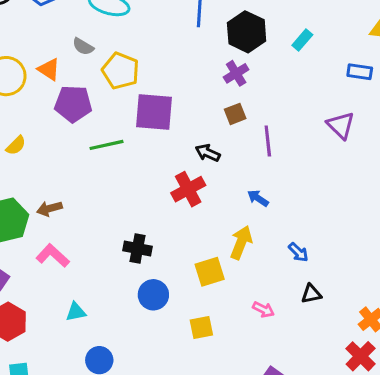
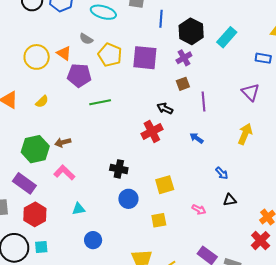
cyan rectangle: (302, 40) -> (227, 37), size x1.5
purple square: (154, 112) -> (145, 58), moved
yellow arrow: (241, 242) -> (245, 134), moved

